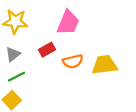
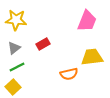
pink trapezoid: (68, 23) -> (87, 21), moved
orange semicircle: (73, 61) -> (69, 74), moved

